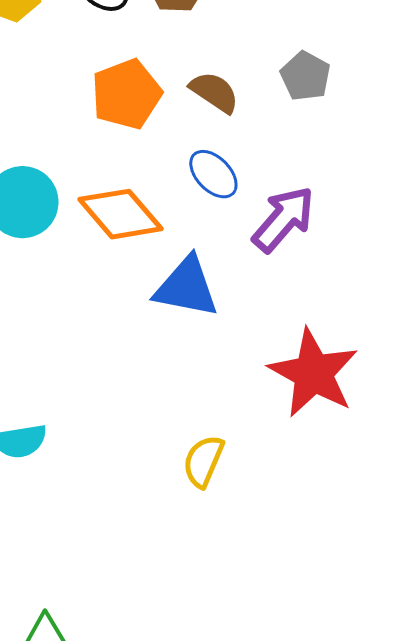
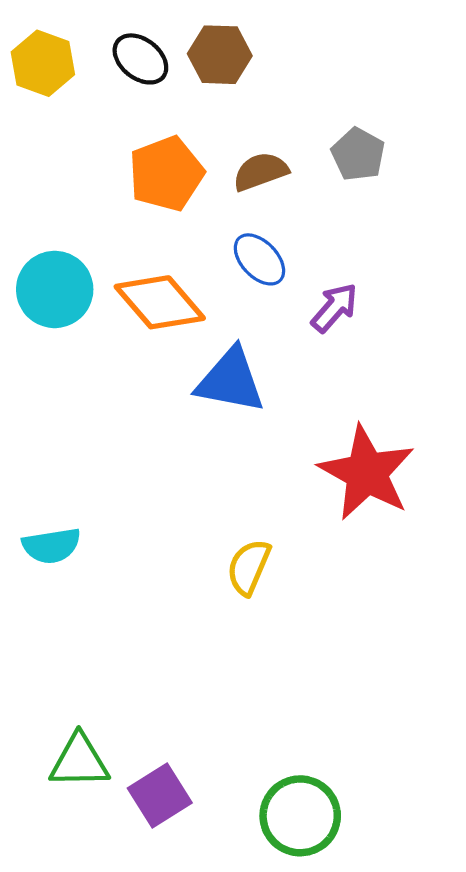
brown semicircle: (214, 92) -> (261, 172), turned -54
purple arrow: (283, 219) -> (334, 308), size x0.7

